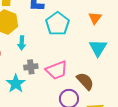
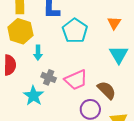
gray cross: (31, 67) -> (49, 77), turned 32

